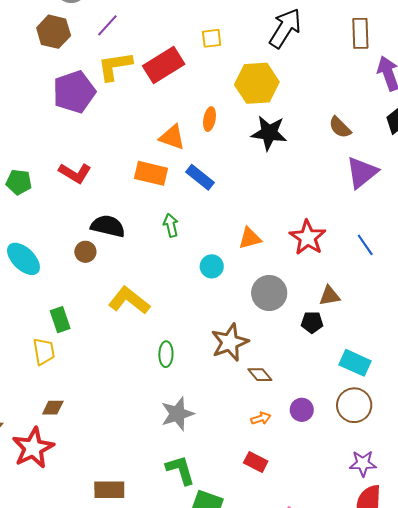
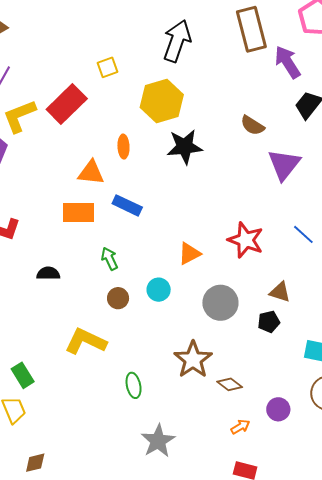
brown rectangle: (360, 33) -> (251, 29), size x1.4
black semicircle: (108, 226) -> (48, 274), size x0.7
brown circle: (85, 252) -> (118, 298), moved
brown triangle: (330, 296) -> (280, 292), turned 40

